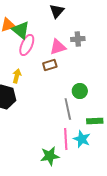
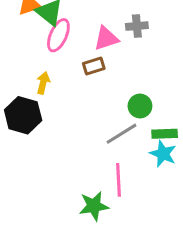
gray line: (68, 109) -> (122, 134), turned 70
green rectangle: (95, 121) -> (165, 134), moved
cyan star: (82, 139) -> (163, 154), moved

